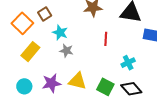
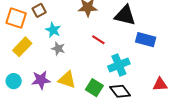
orange square: (22, 23) -> (16, 18), turned -30
red line: (106, 39) -> (98, 40), turned -64
cyan cross: (128, 63) -> (119, 65), size x1.5

